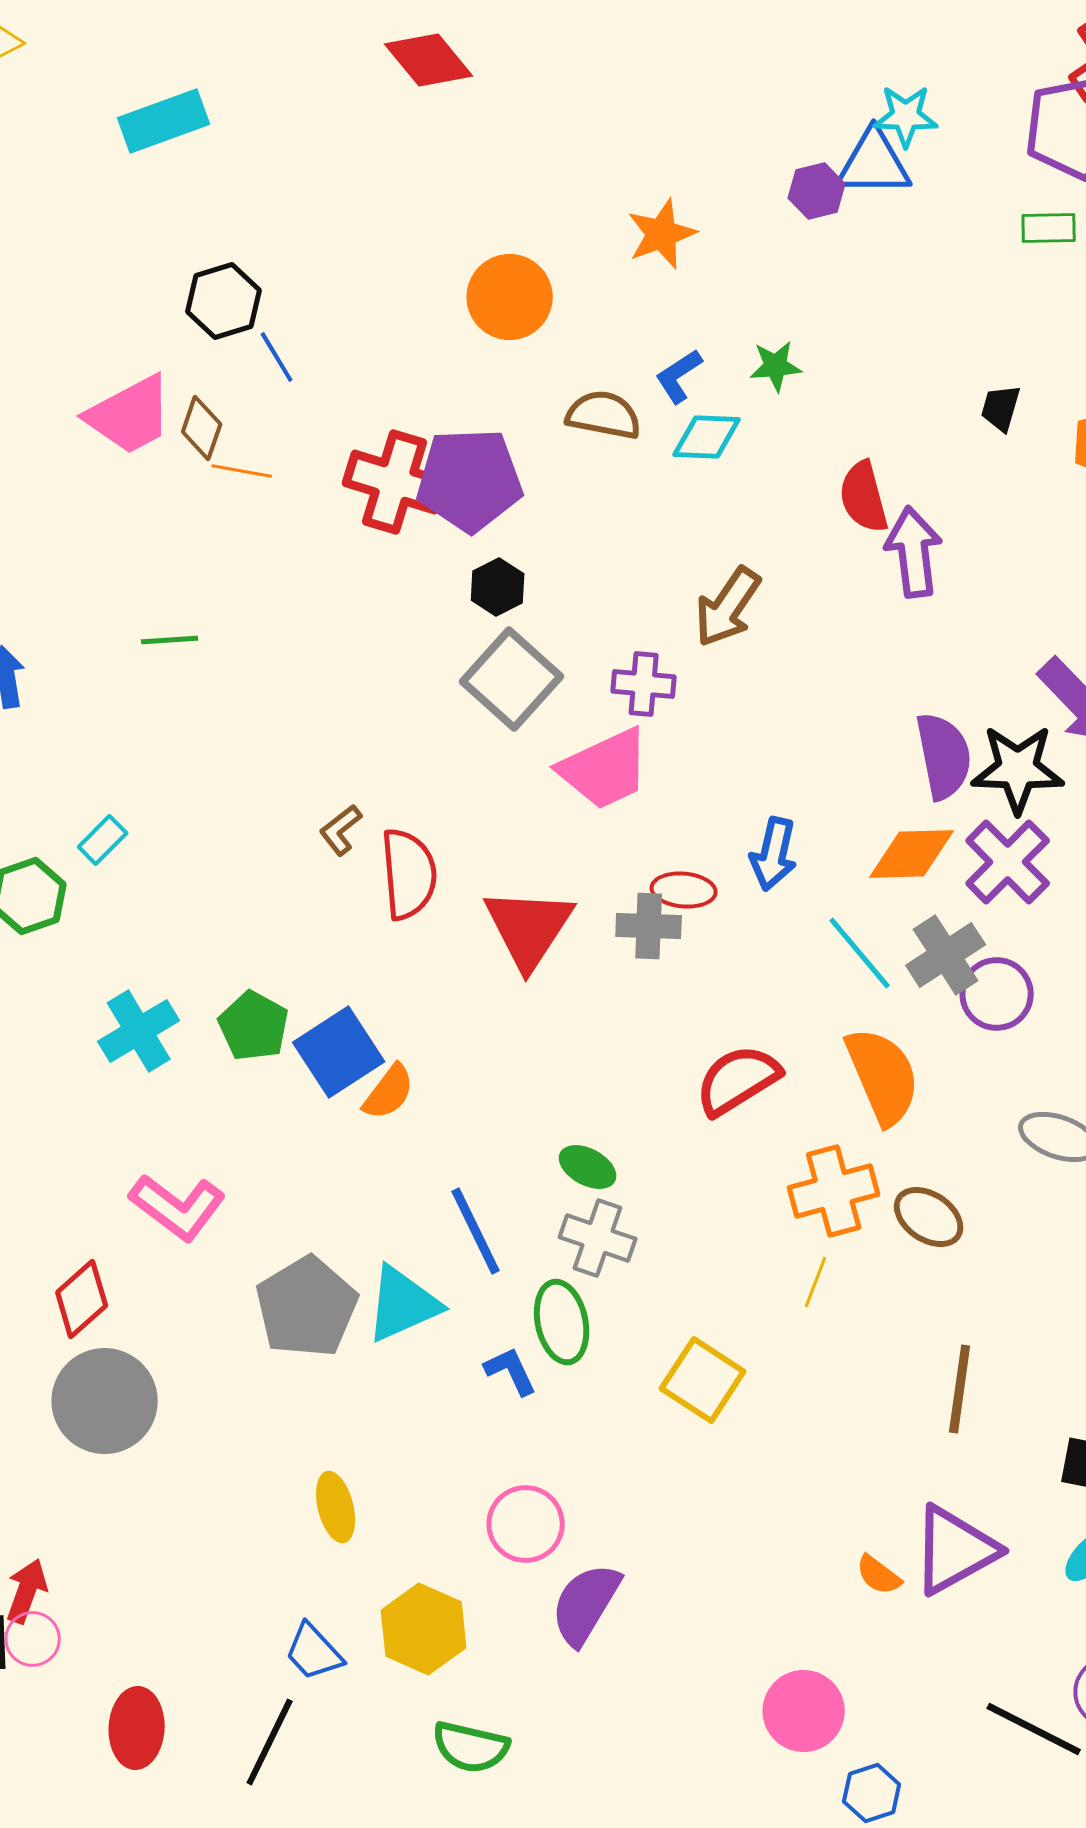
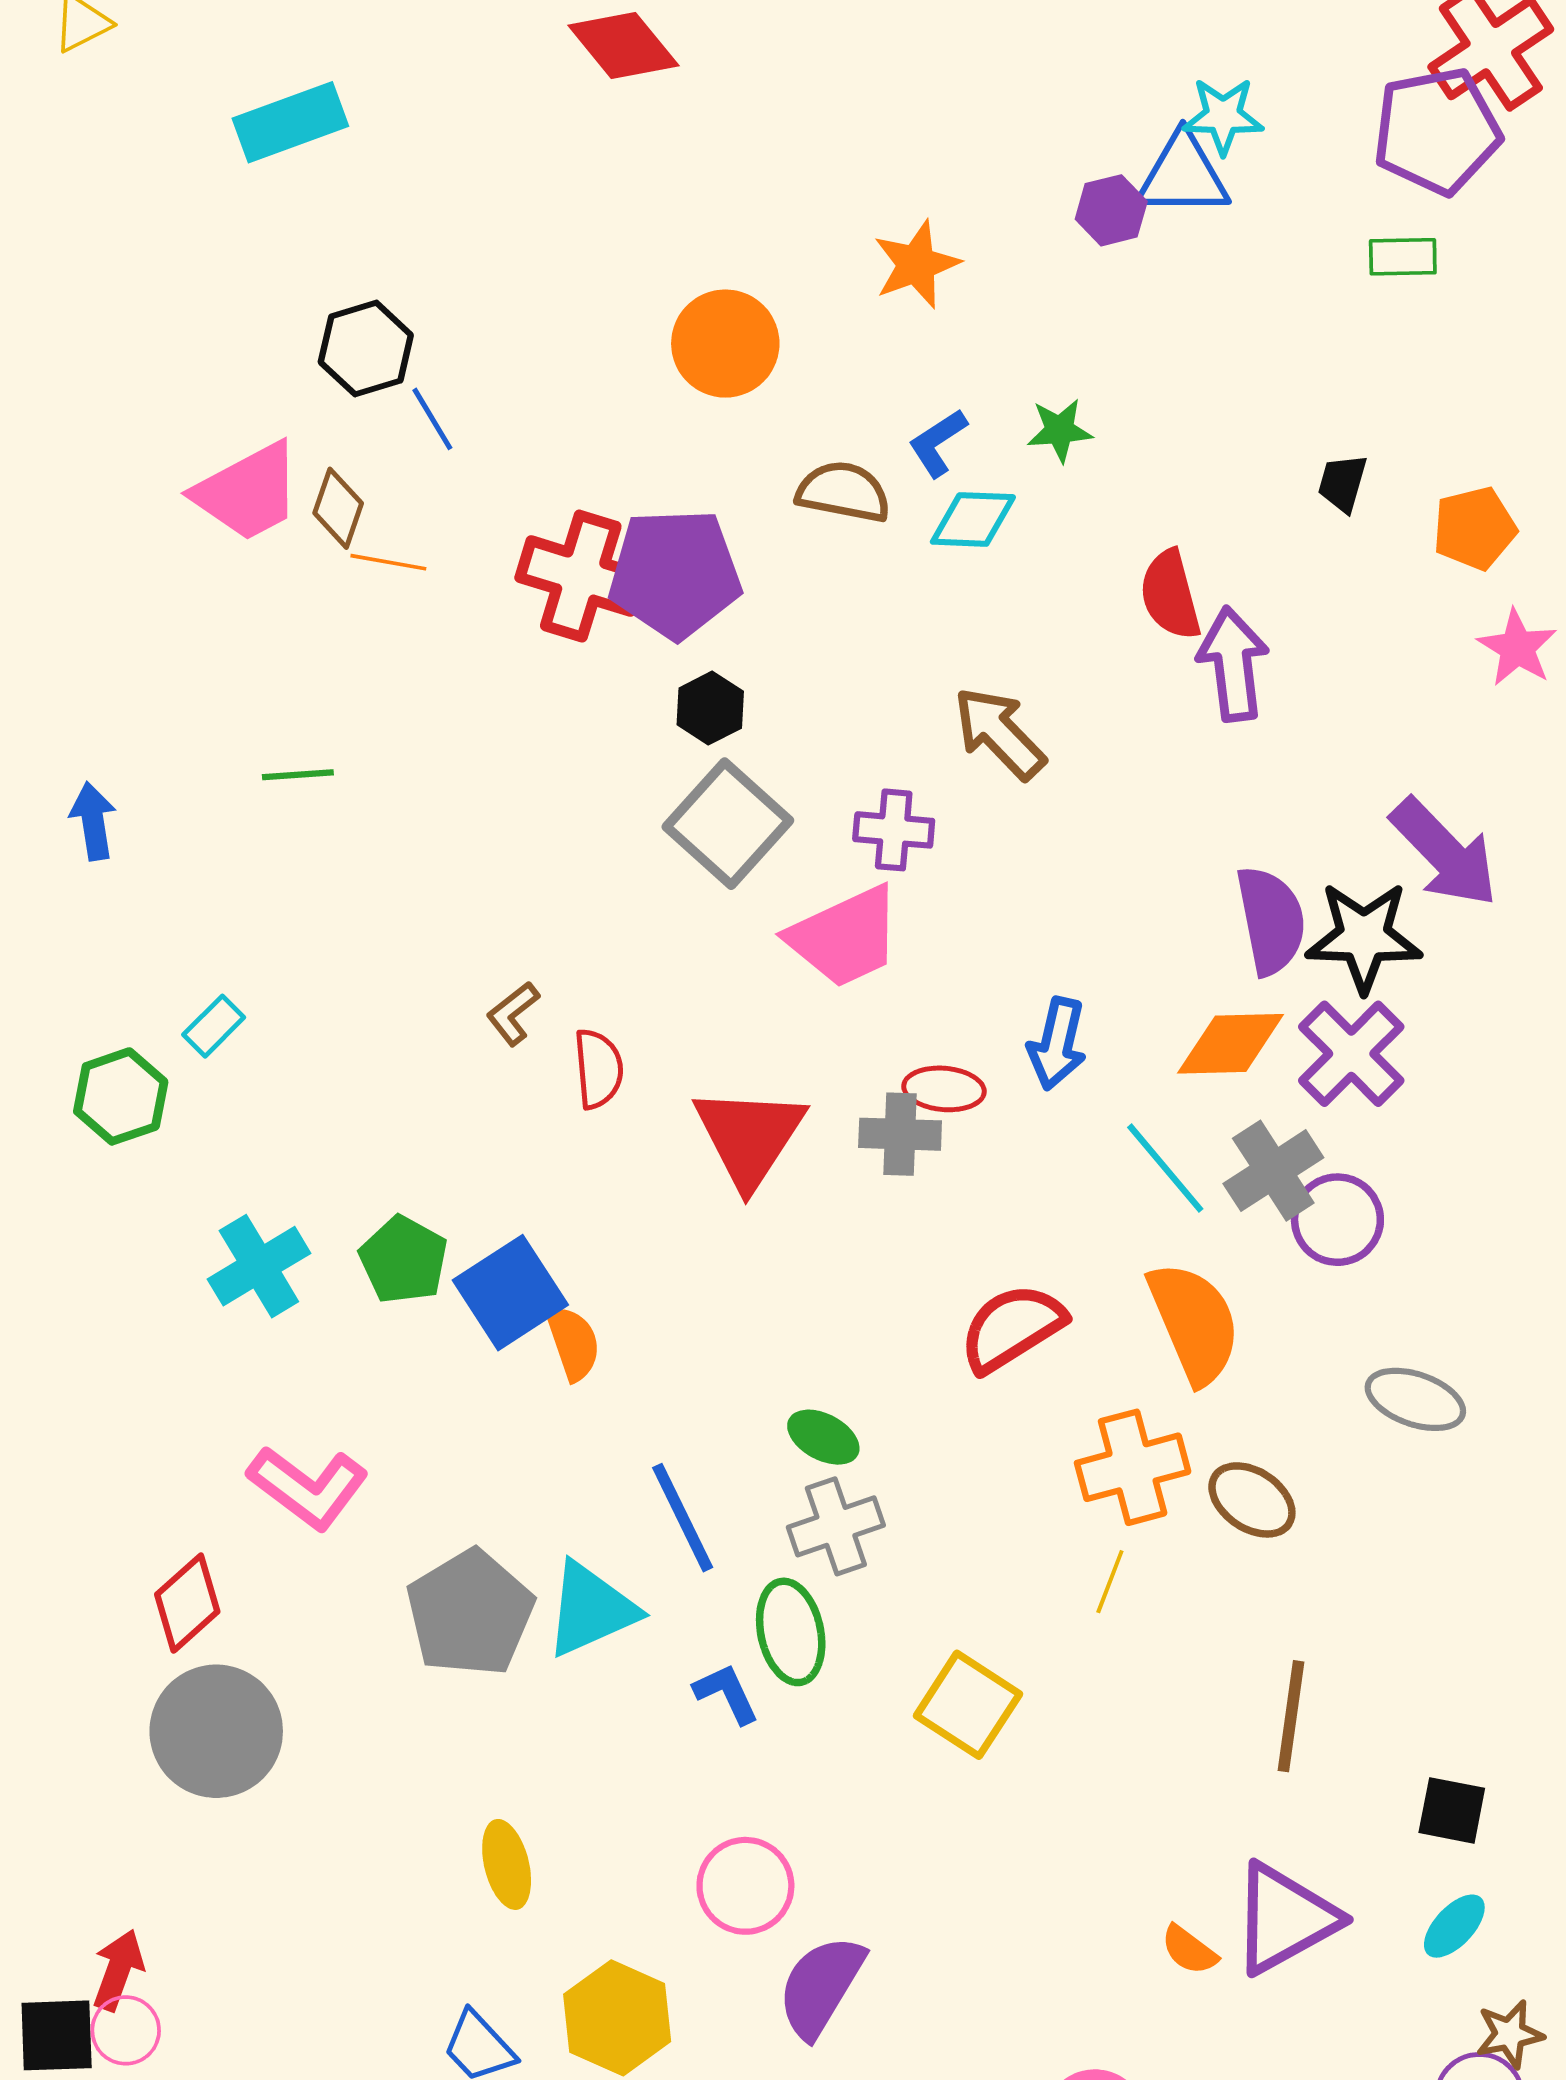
brown arrow: (728, 607) -> (999, 733), turned 102
red semicircle: (409, 874) -> (598, 1069), size x0.7
orange semicircle: (389, 1092) -> (573, 1343), turned -56
gray cross: (598, 1238) -> (836, 1526), turned -38

